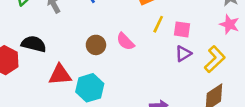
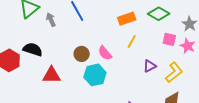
pink square: (182, 29) -> (169, 39), moved
cyan hexagon: (90, 88) -> (95, 75), moved

